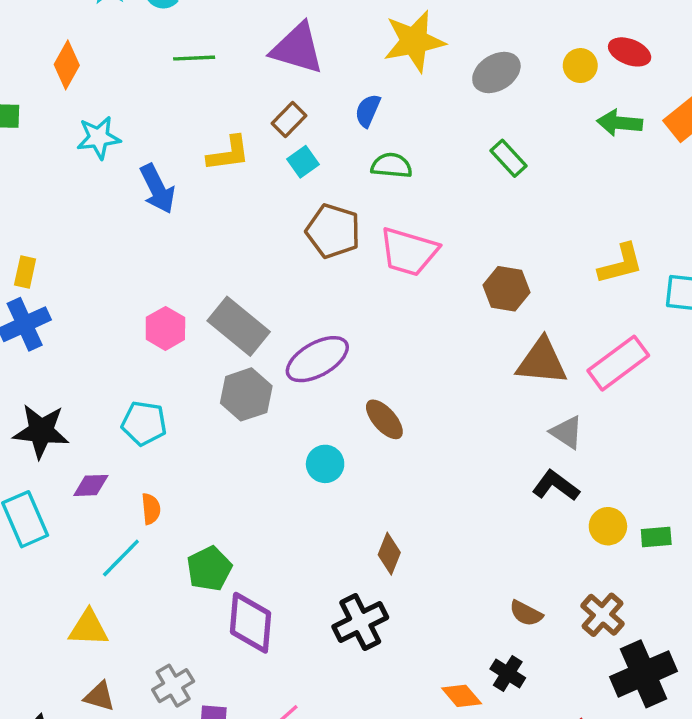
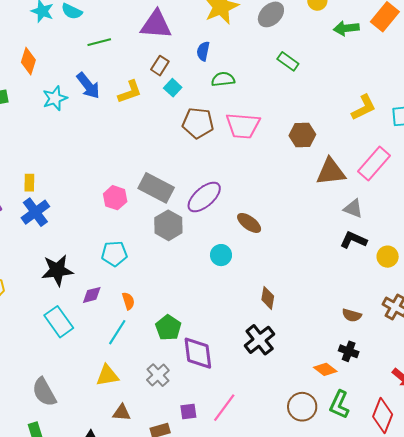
blue arrow: (157, 189) -> (88, 86), moved
gray cross: (173, 686) -> (158, 375), moved

